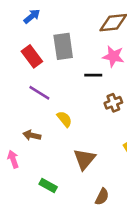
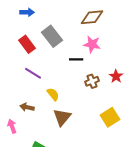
blue arrow: (32, 16) -> (27, 12), turned 40
gray rectangle: (63, 46) -> (52, 36), turned -30
brown triangle: (84, 159) -> (62, 117), moved

